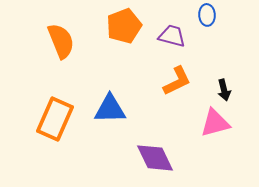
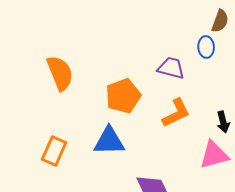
orange pentagon: (124, 26) -> (123, 96), moved
orange rectangle: (55, 119) -> (54, 151), size x0.7

